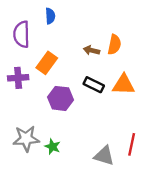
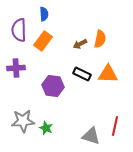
brown arrow: (91, 50) -> (80, 44), turned -40
orange rectangle: (47, 63) -> (43, 41), moved

